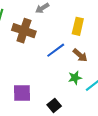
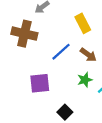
yellow rectangle: (78, 26) -> (83, 23), turned -36
purple square: (22, 93) -> (40, 83), moved

